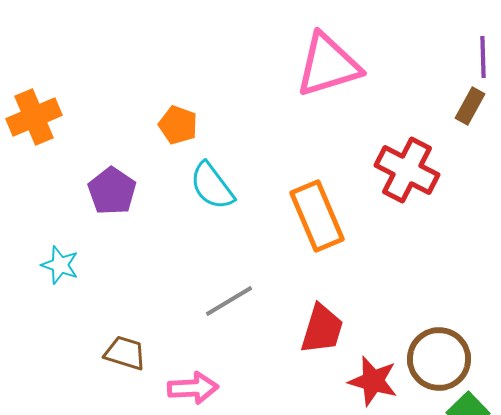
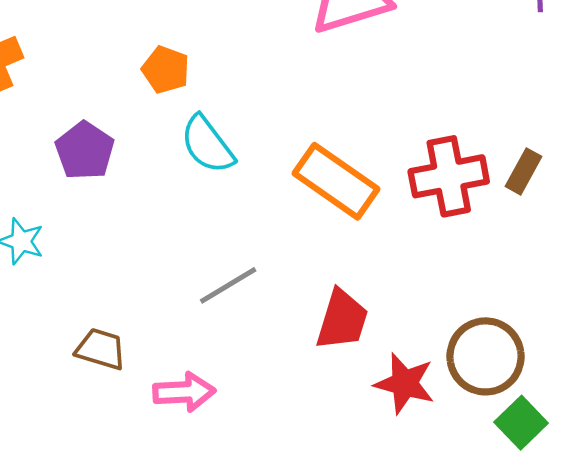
brown rectangle: (470, 106) -> (523, 171), moved
red cross: (407, 170) -> (449, 176), moved, turned -38
orange rectangle: (317, 216) -> (336, 181), turned -32

